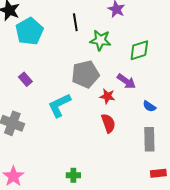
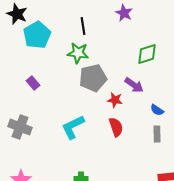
green star: (100, 40) -> (78, 53), moved
cyan L-shape: (59, 105) -> (73, 127), moved
gray rectangle: (149, 139) -> (157, 134), moved, size x0.7

